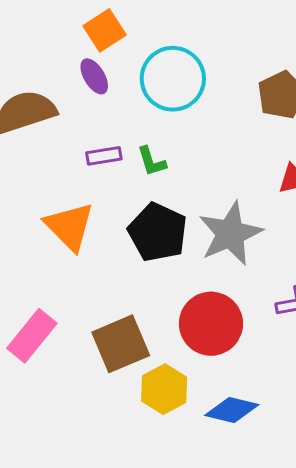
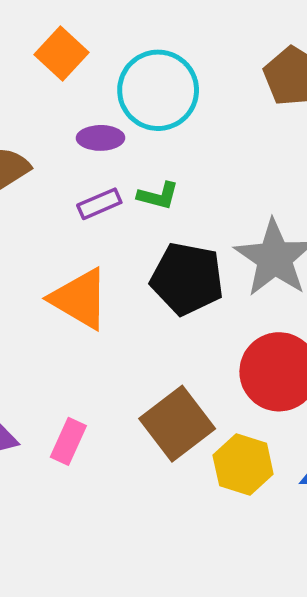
purple ellipse: (94, 76) -> (101, 138), moved, turned -45
green L-shape: (152, 161) -> (158, 196), turned -44
pink rectangle: (32, 336) -> (68, 441), size x0.7

